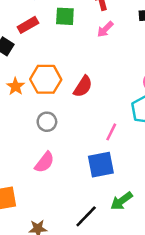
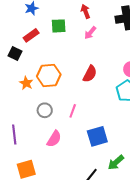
red semicircle: (83, 86) -> (90, 74), moved
gray circle: (47, 122) -> (45, 110), moved
pink line: (111, 132) -> (73, 111), moved

